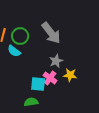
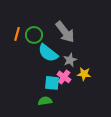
cyan semicircle: (14, 51) -> (48, 53), moved, size x1.5

